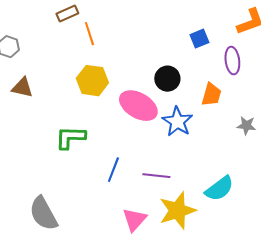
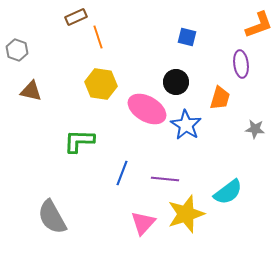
blue square: (199, 39) -> (187, 37), moved, turned 36

